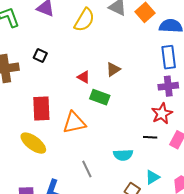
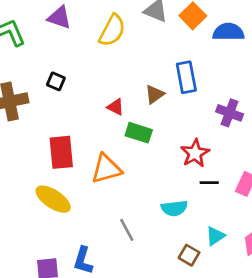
blue rectangle: (169, 57) -> (186, 77), moved
purple cross: (168, 86) -> (230, 113), turned 30
red star: (162, 114) -> (195, 153), moved

